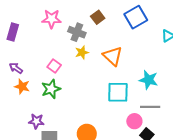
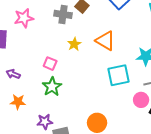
pink star: (52, 19) -> (24, 18), moved
gray cross: (77, 32) -> (63, 14), moved
orange star: (22, 86) -> (18, 102), moved

